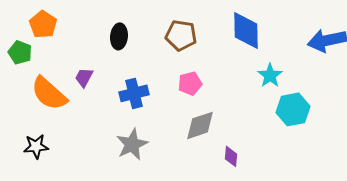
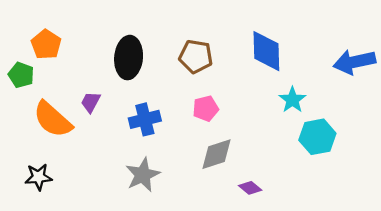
black ellipse: (119, 36) -> (129, 58), size x1.5
purple diamond: (231, 156) -> (250, 188), turned -55

